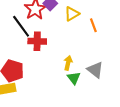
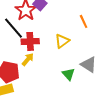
yellow triangle: (72, 14) -> (62, 41), moved
yellow arrow: (68, 63) -> (28, 59), moved, turned 32

